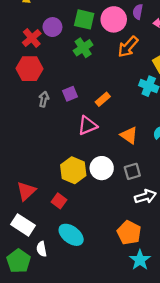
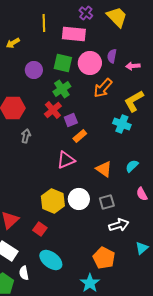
red cross: (32, 38) -> (53, 110), moved
purple square: (70, 94) -> (71, 120), moved
cyan star: (140, 260) -> (90, 283), moved

